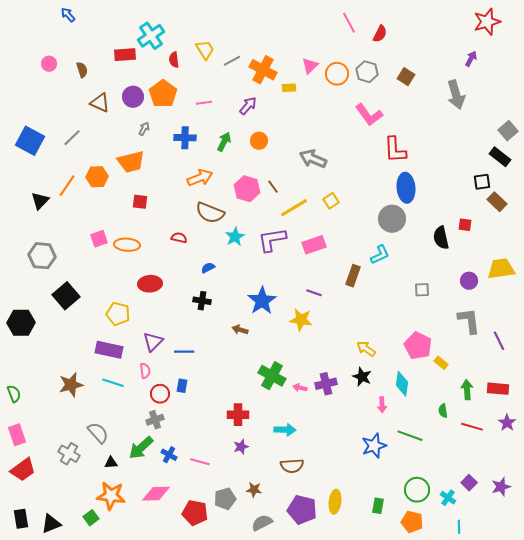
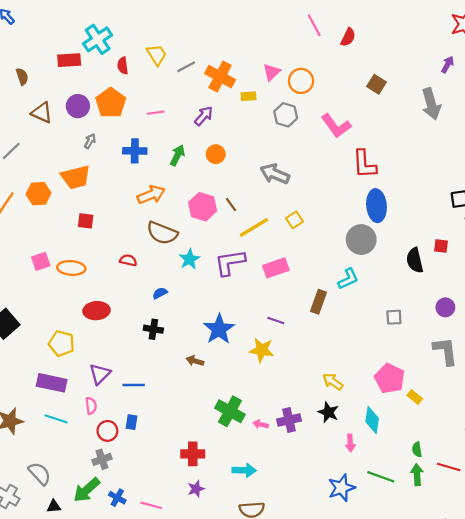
gray hexagon: (367, 72) -> (286, 115), moved
green arrow: (467, 390) -> (417, 475), moved

